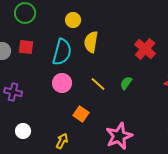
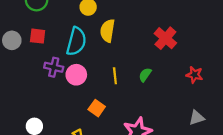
yellow line: (98, 84) -> (115, 76), turned 42
purple cross: (13, 92) -> (54, 67), moved

